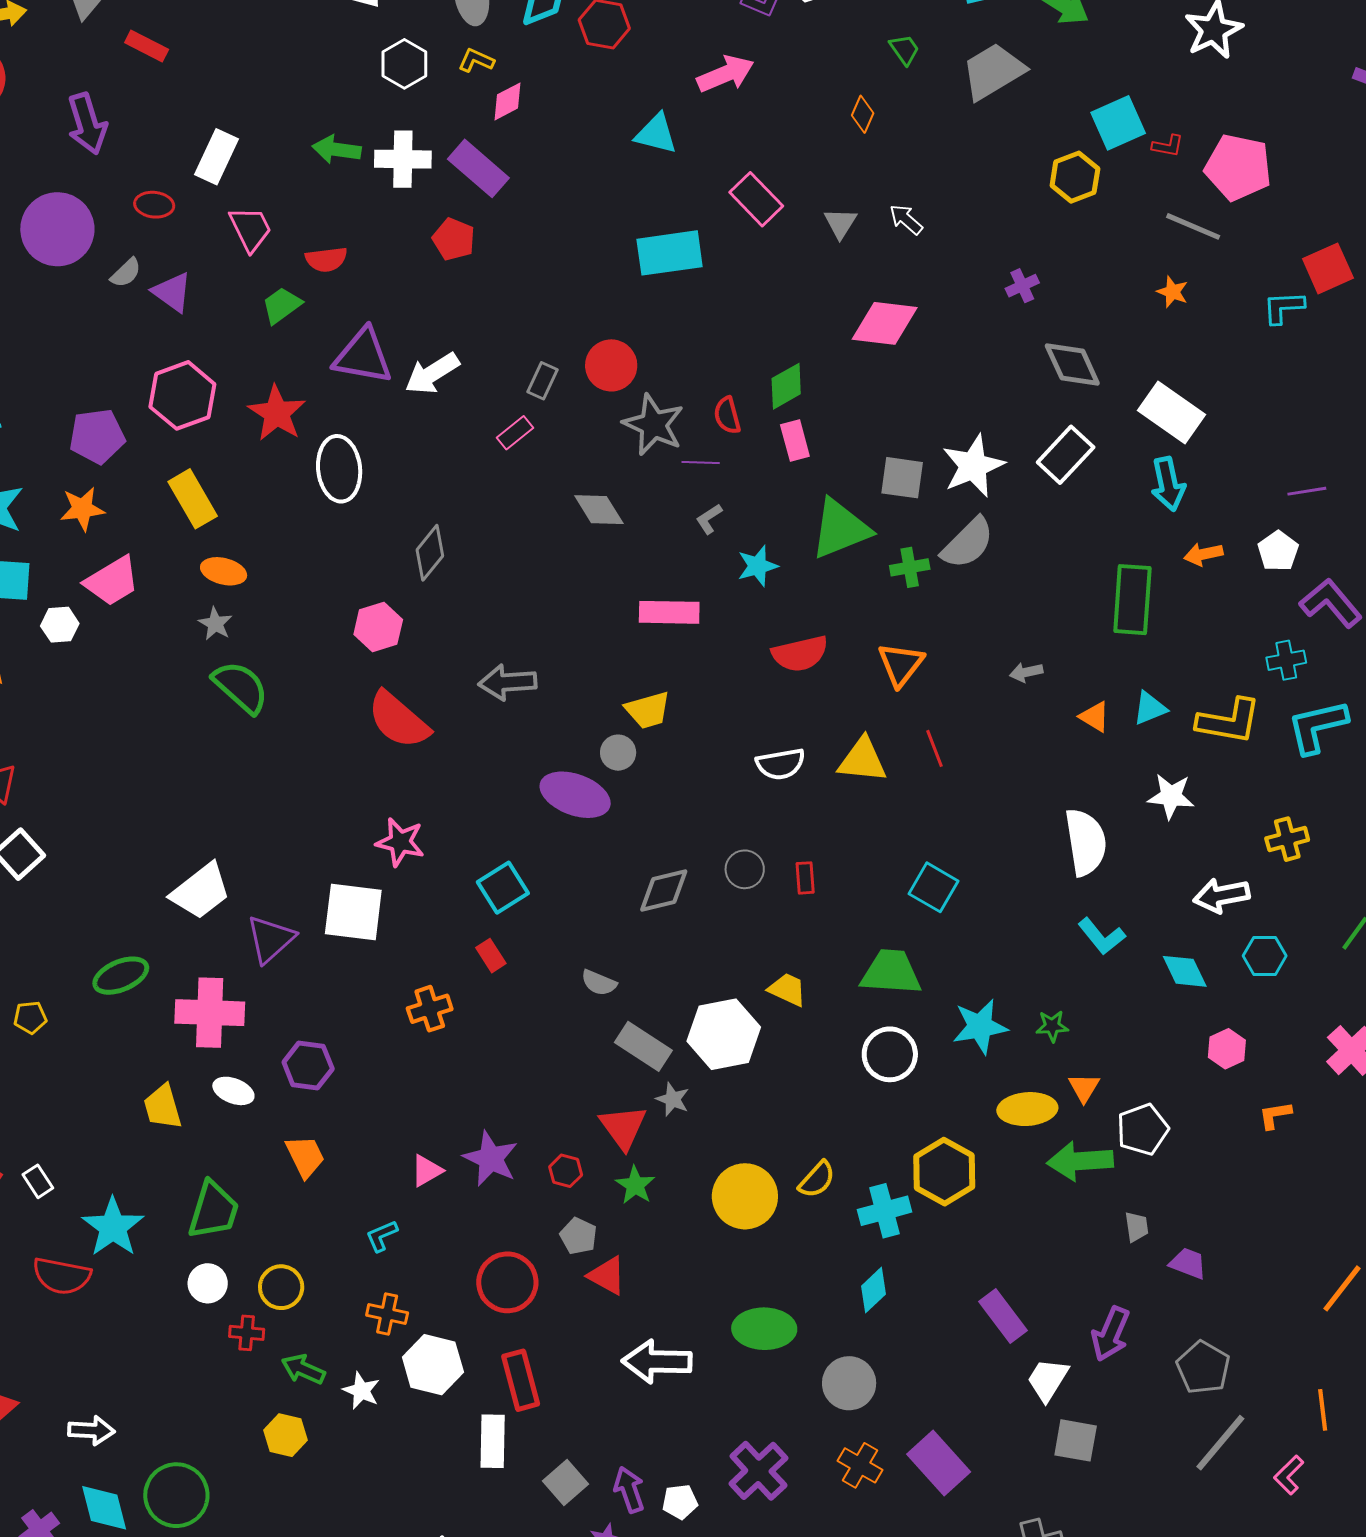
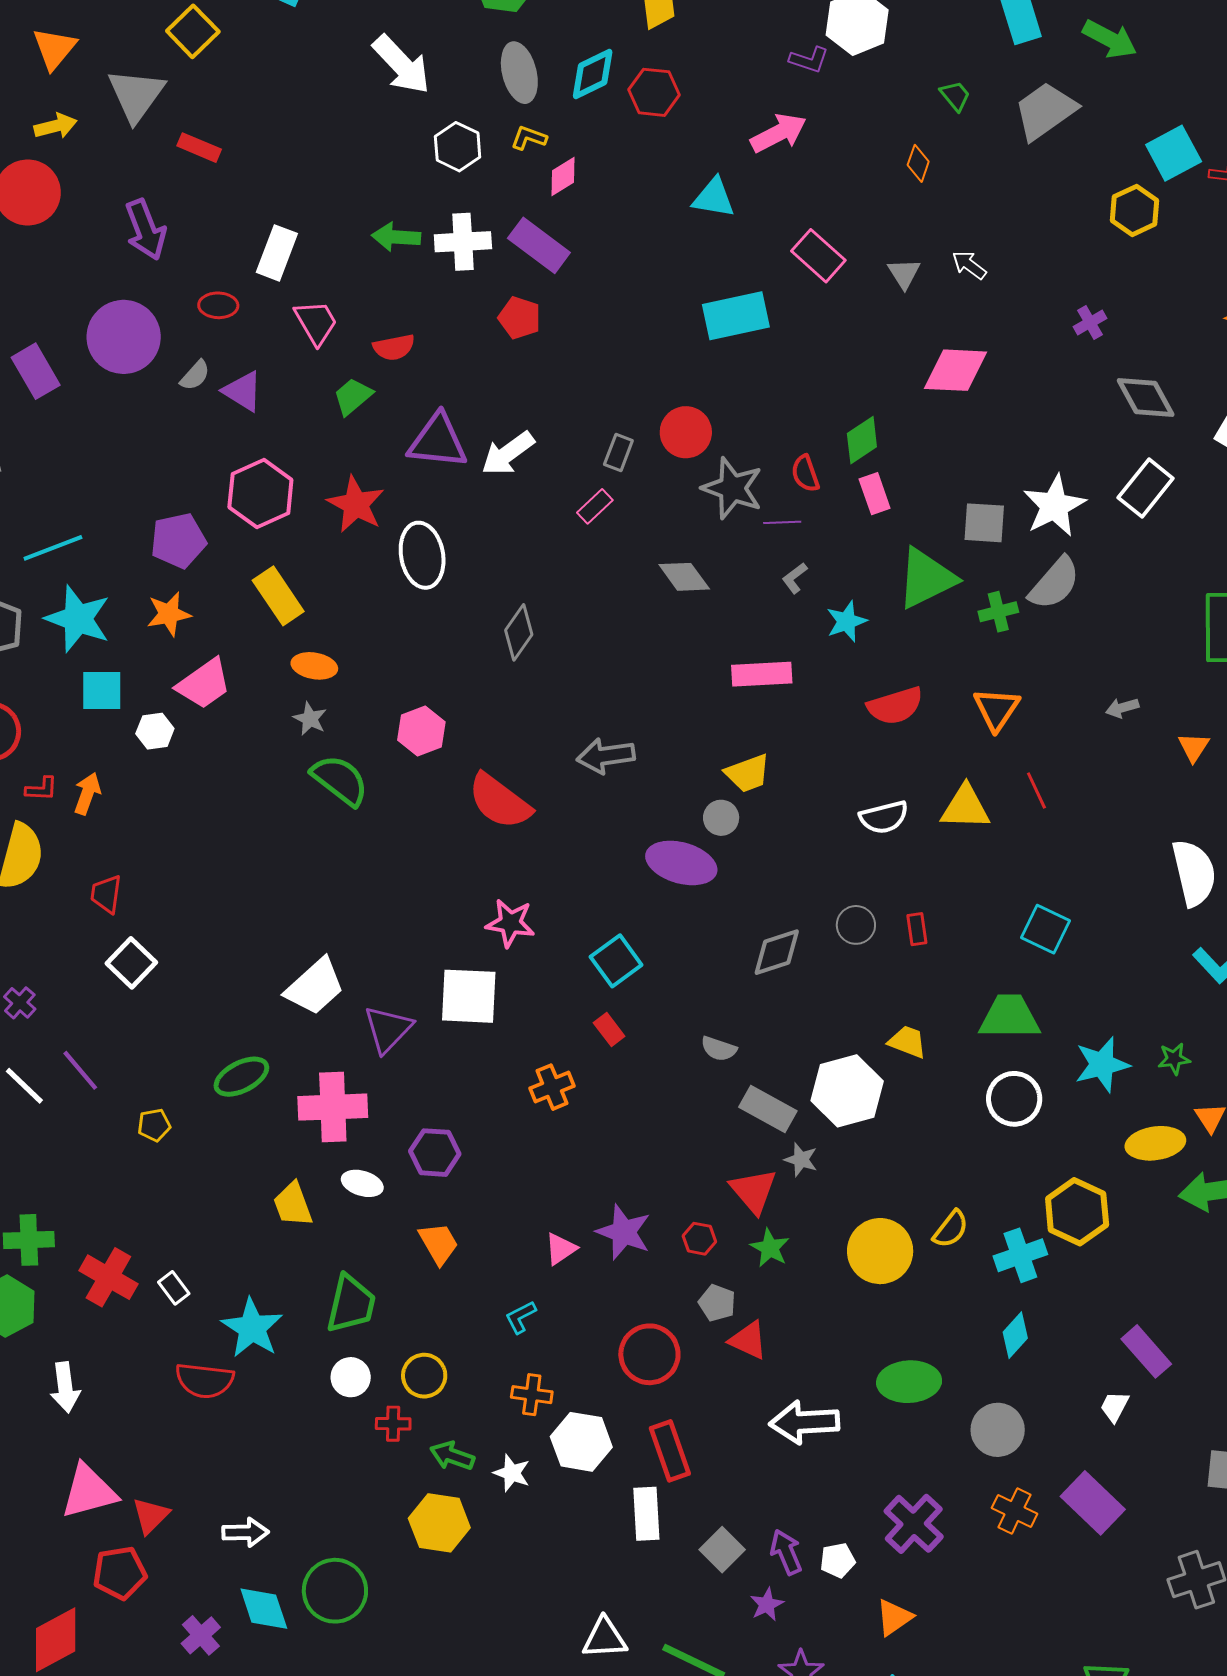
pink hexagon: (378, 627) -> (421, 731), moved
orange triangle: (1095, 717) -> (1194, 747), turned 36
white trapezoid: (1048, 1380) -> (1115, 1407), moved, size x0.7
yellow hexagon: (285, 1435) -> (439, 1523), size x1.4

